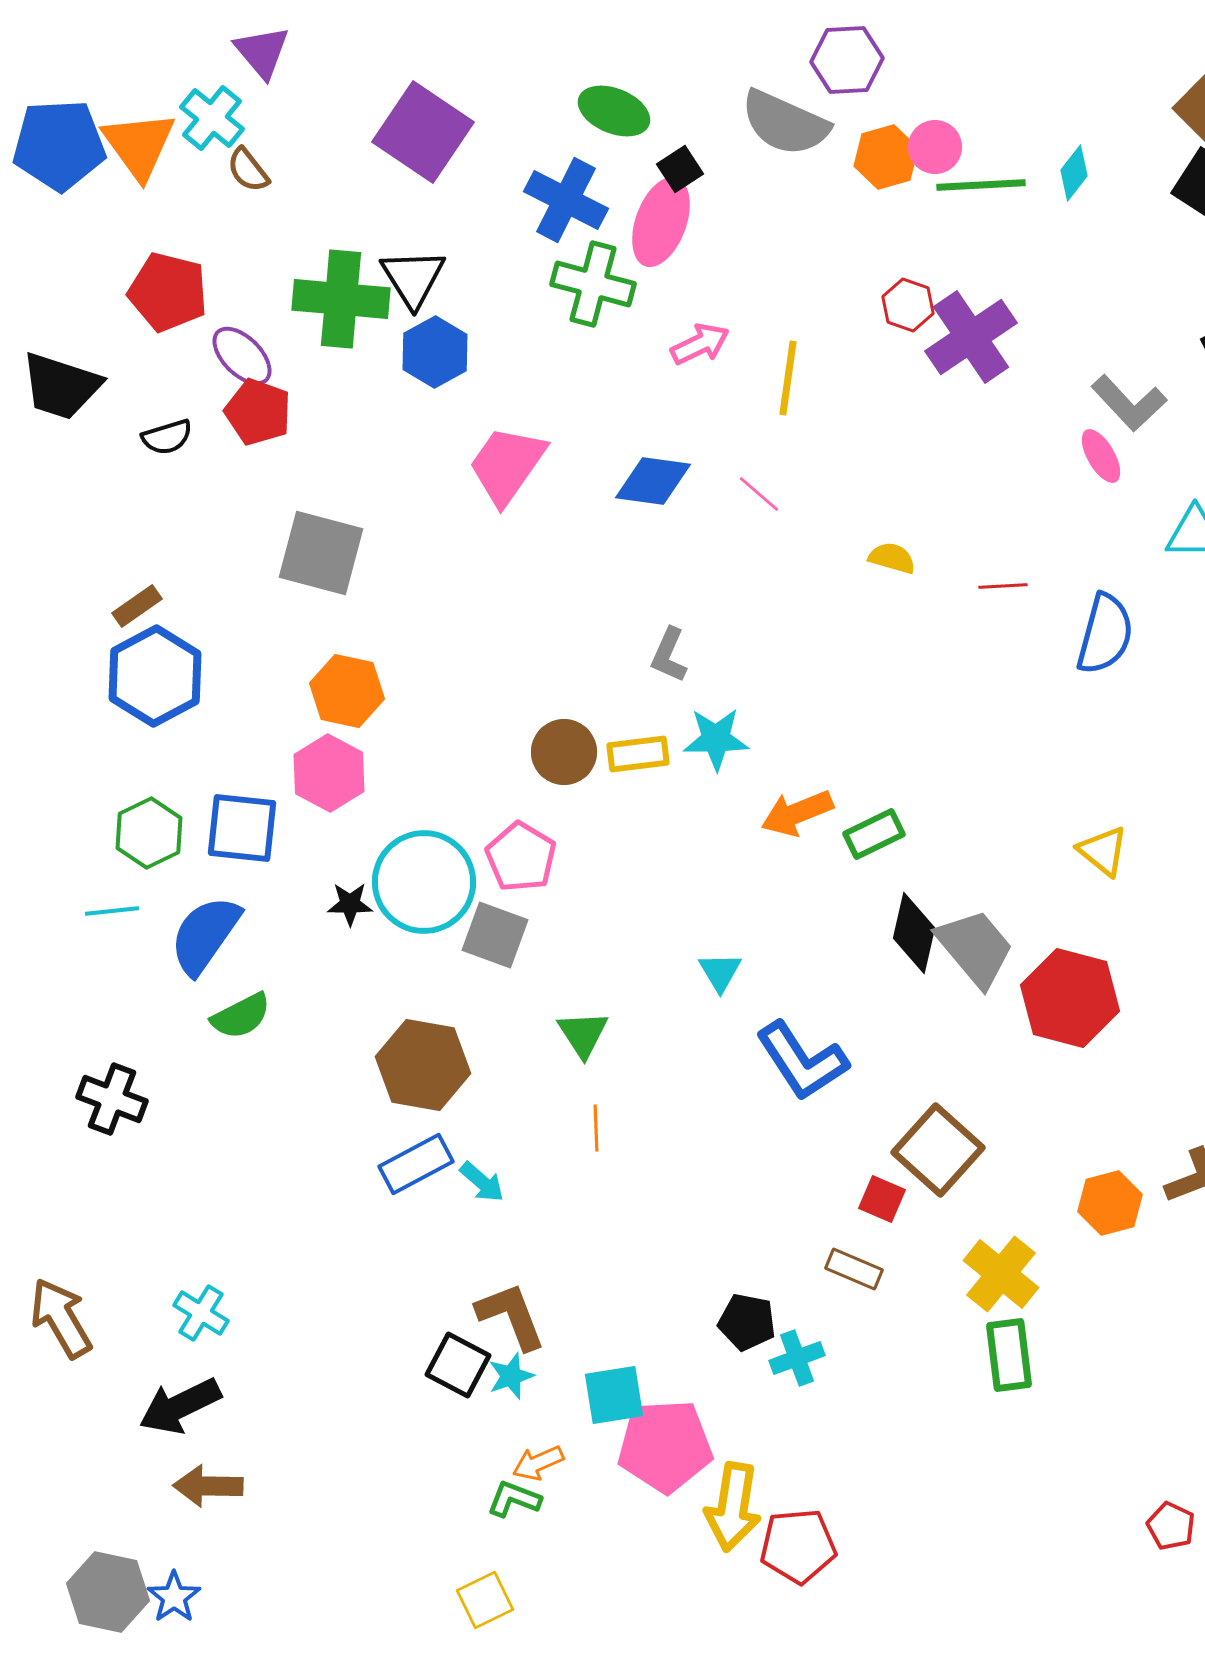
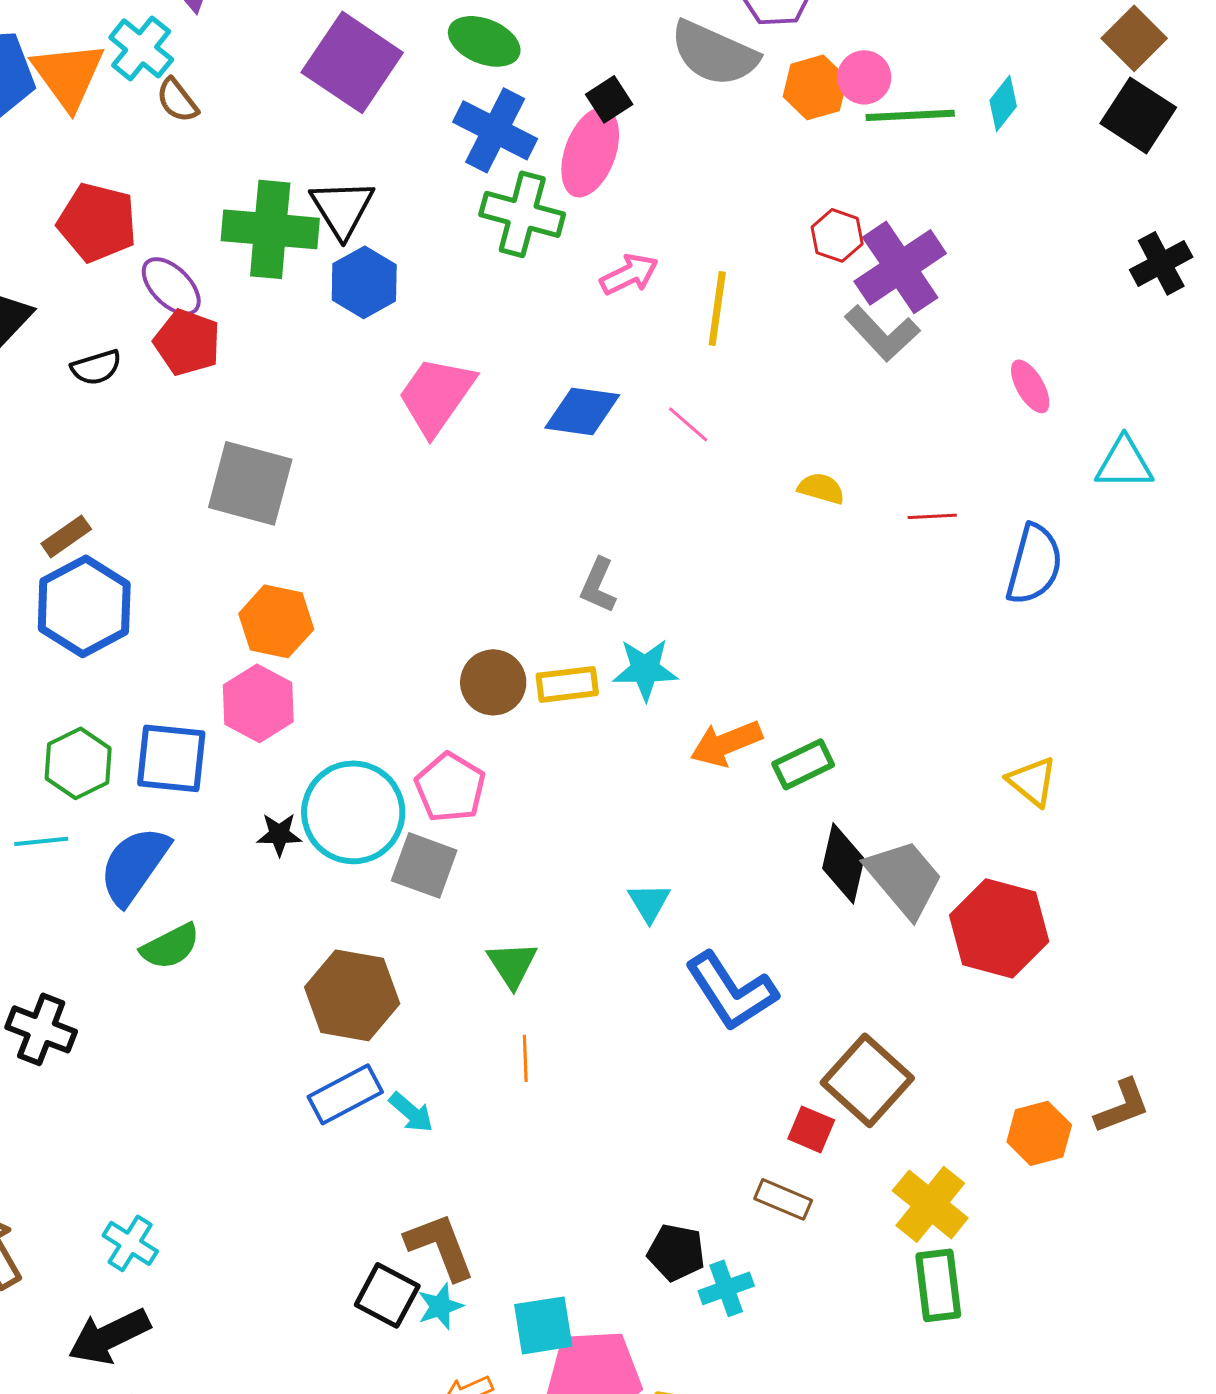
green ellipse: (614, 111) -> (484, 41), moved
gray L-shape: (1129, 403) -> (882, 333), moved

